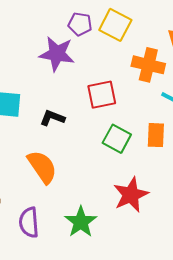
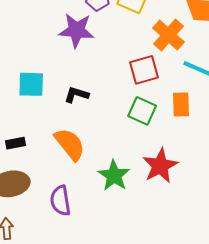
orange cross: (148, 65) -> (168, 35), turned 32
red square: (102, 95) -> (144, 70), moved
green star: (81, 222) -> (114, 176), moved

